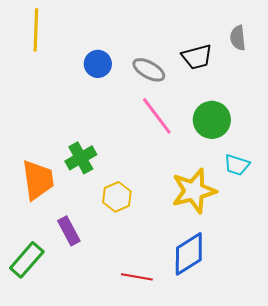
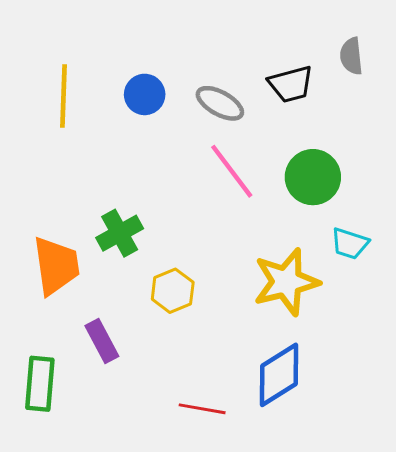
yellow line: (36, 30) -> (63, 96), moved
green rectangle: (27, 260) -> (40, 384), turned -36

